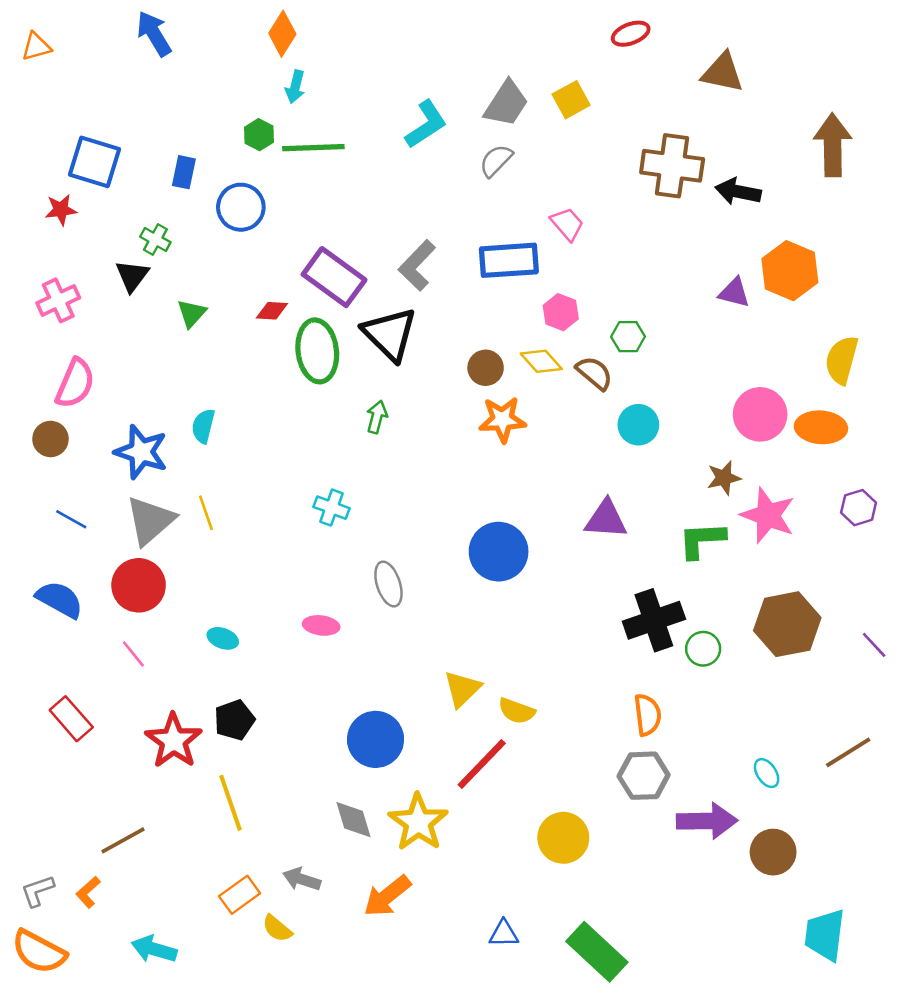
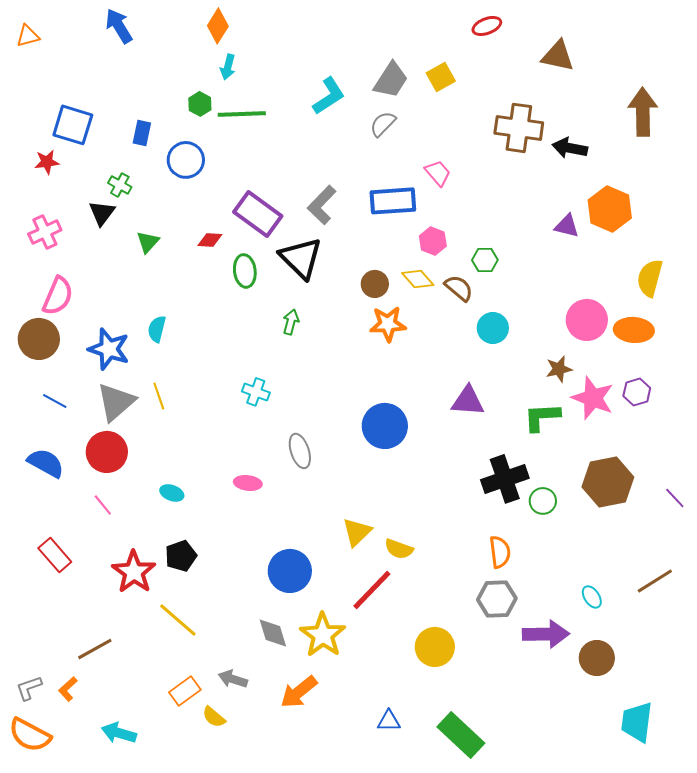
green ellipse: (317, 351) -> (245, 271), size x0.7
brown circle: (50, 439) -> (39, 339), size x1.5
purple hexagon: (859, 508) -> (637, 392), moved
yellow line: (230, 803) -> (178, 620), turned -30

